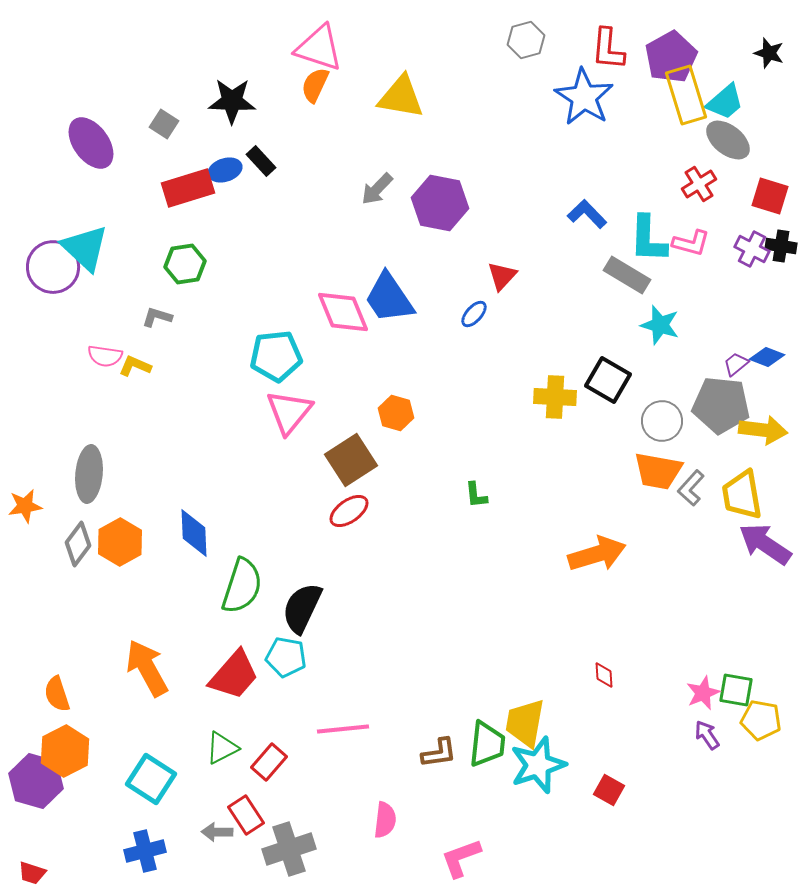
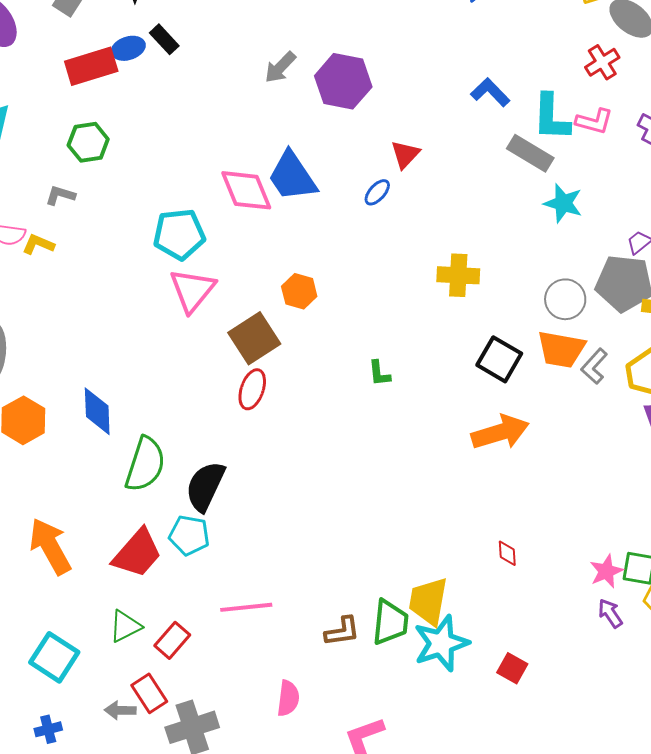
black square: (608, 380) -> (499, 359), moved
red ellipse: (349, 511) -> (252, 389), turned -36
blue cross: (145, 851) -> (48, 729), size x0.7

